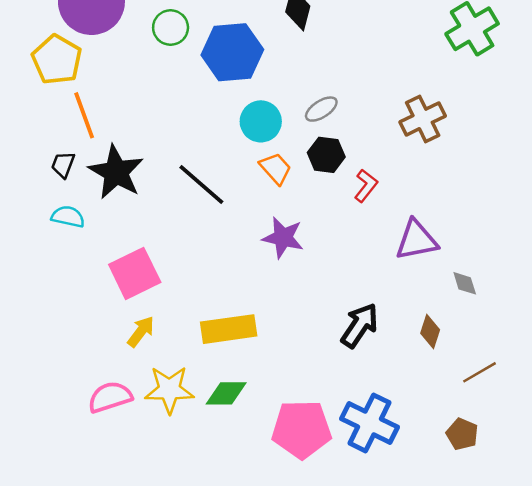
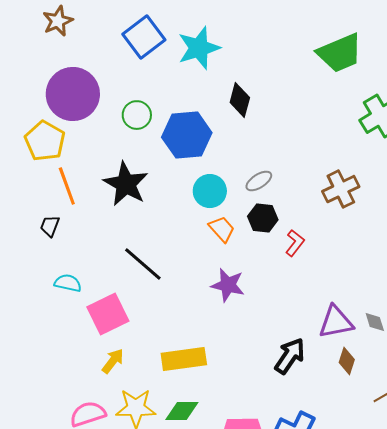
black star: (116, 172) -> (126, 184), moved
black line: (201, 184) -> (143, 264), moved
cyan semicircle: (68, 217) -> (68, 283), moved
purple triangle: (416, 240) -> (336, 322), moved

